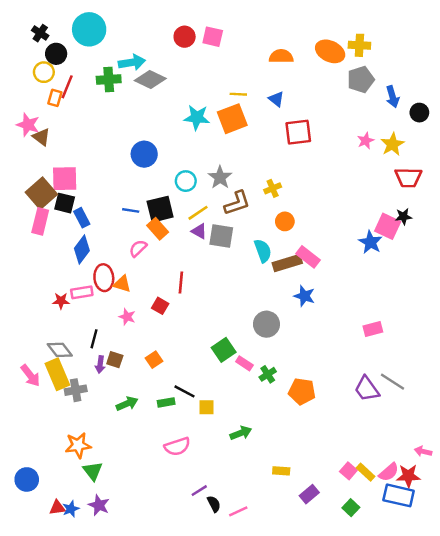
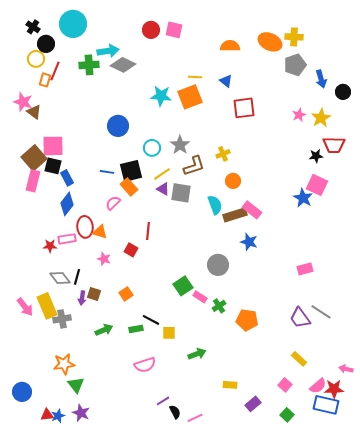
black star: (403, 217) -> (316, 156), moved
gray diamond: (60, 350) -> (60, 278), moved
yellow rectangle: (366, 472) -> (299, 359), moved

